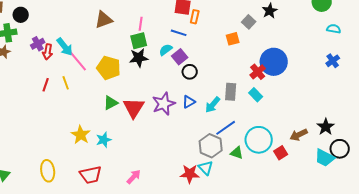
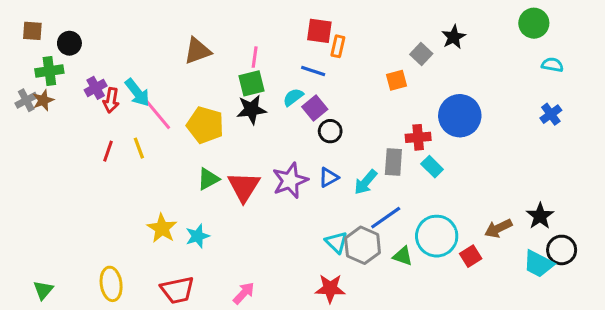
red cross: (258, 72) -> (418, 137), moved, turned 35
cyan triangle: (206, 168) -> (336, 242), moved

